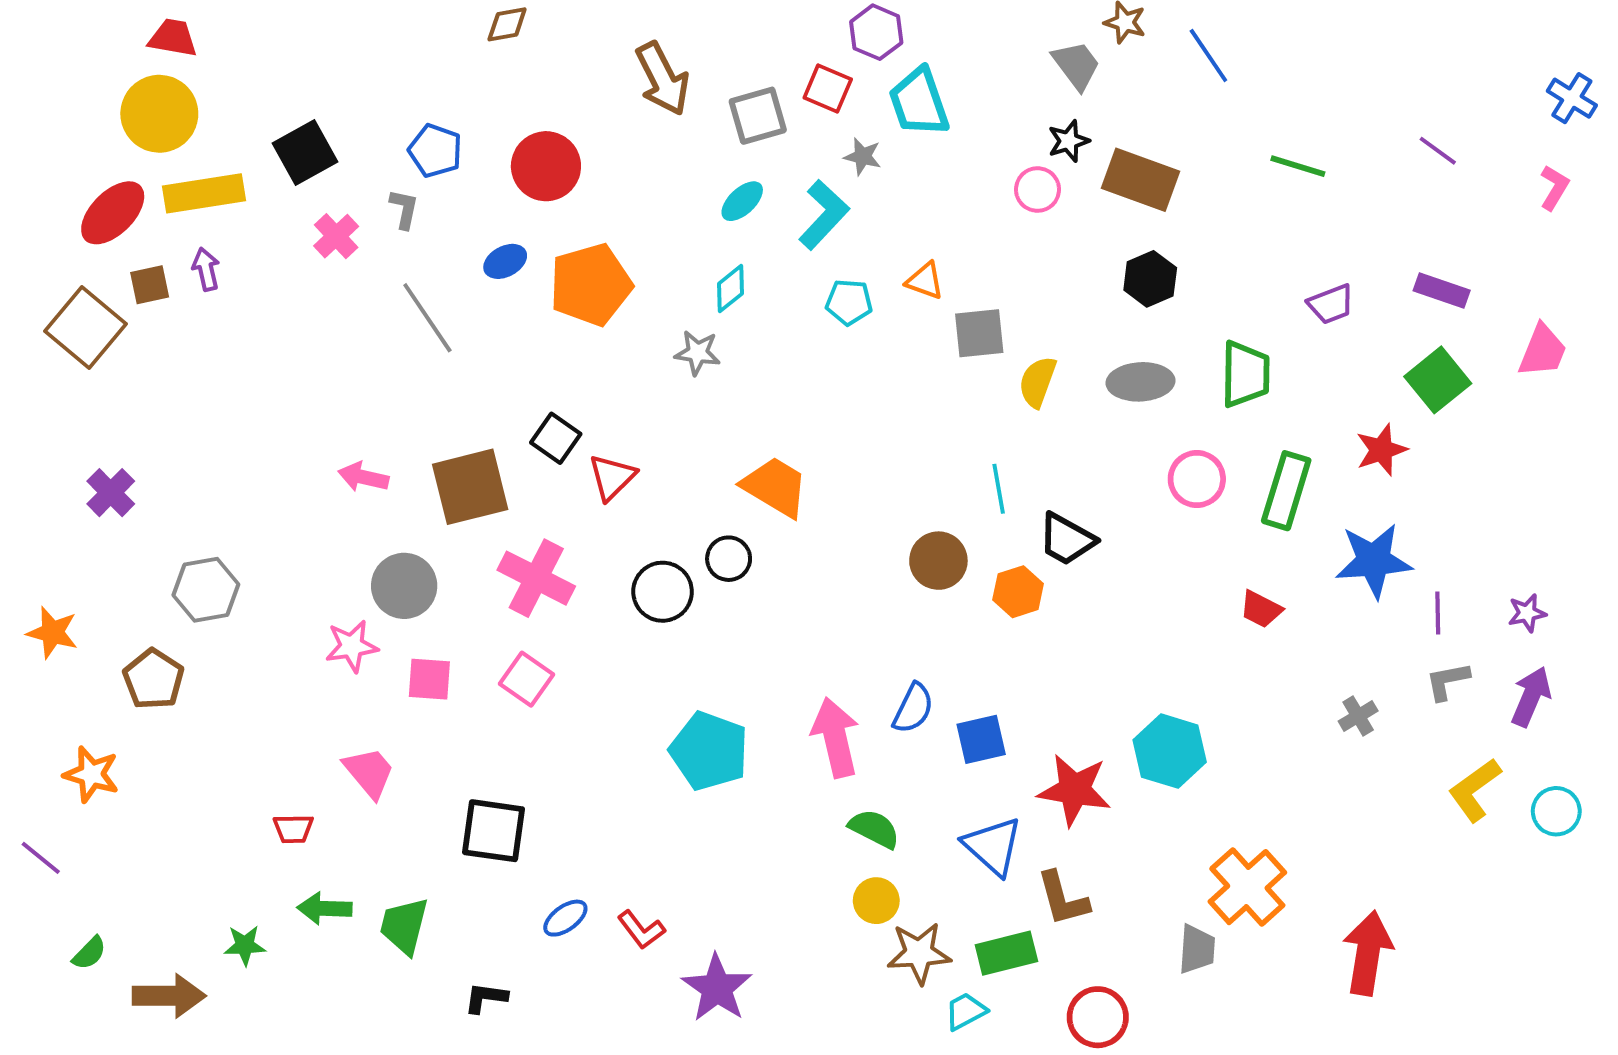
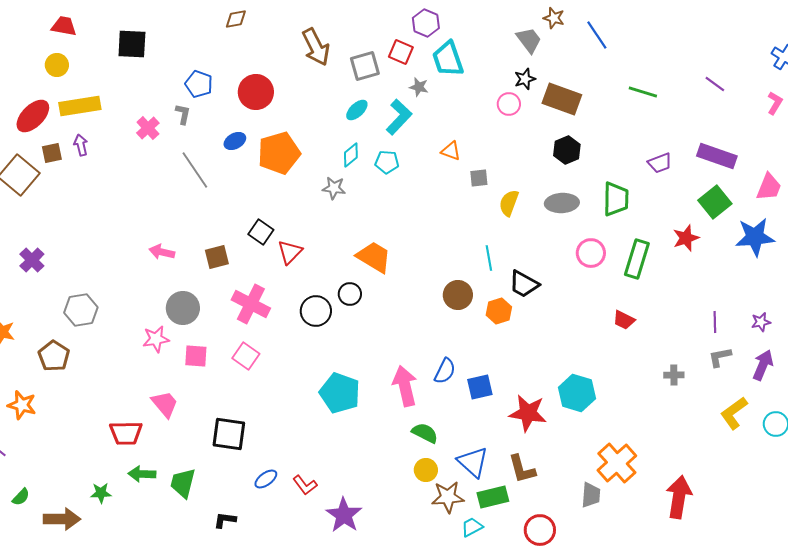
yellow circle: (159, 114) -> (57, 65), size x0.6
black square: (305, 153) -> (132, 44), moved, turned 32
purple rectangle: (1442, 291) -> (717, 156), size x1.4
cyan pentagon: (849, 302) -> (387, 162), moved
gray square: (979, 333) -> (479, 178), size x0.7
brown square: (470, 487) -> (217, 257), size x0.6
blue star: (1374, 561) -> (755, 237), moved
gray cross: (1358, 716) -> (674, 375), turned 30
red trapezoid: (293, 829) -> (126, 433), size x1.6
blue triangle: (993, 846) -> (473, 462), moved

